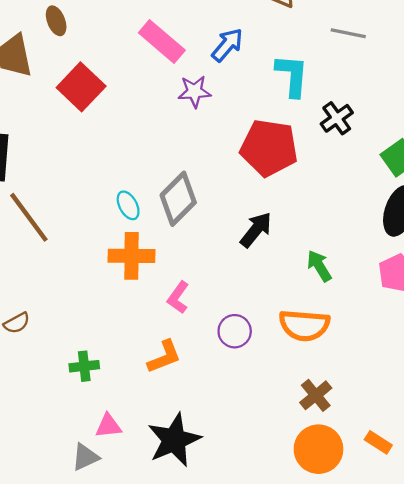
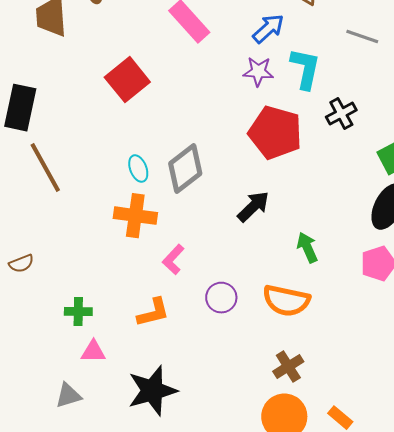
blue arrow: (227, 45) -> (268, 29), moved
red square: (81, 87) -> (127, 80), moved
purple star: (194, 91) -> (258, 72), moved
pink triangle: (108, 426) -> (93, 352), moved

